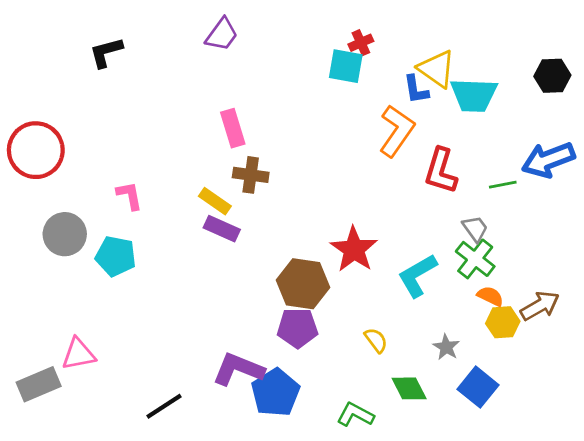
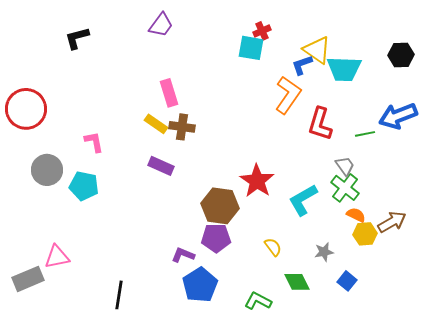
blue L-shape: (416, 90) -> (302, 65), turned 80
yellow rectangle: (215, 201) -> (156, 124), moved
gray star: (446, 347) -> (324, 252), turned 30
purple L-shape: (238, 369) -> (183, 255), moved, size x0.6
blue square: (478, 387) -> (347, 281), size x0.7
black line: (164, 406) -> (119, 295), turned -48

